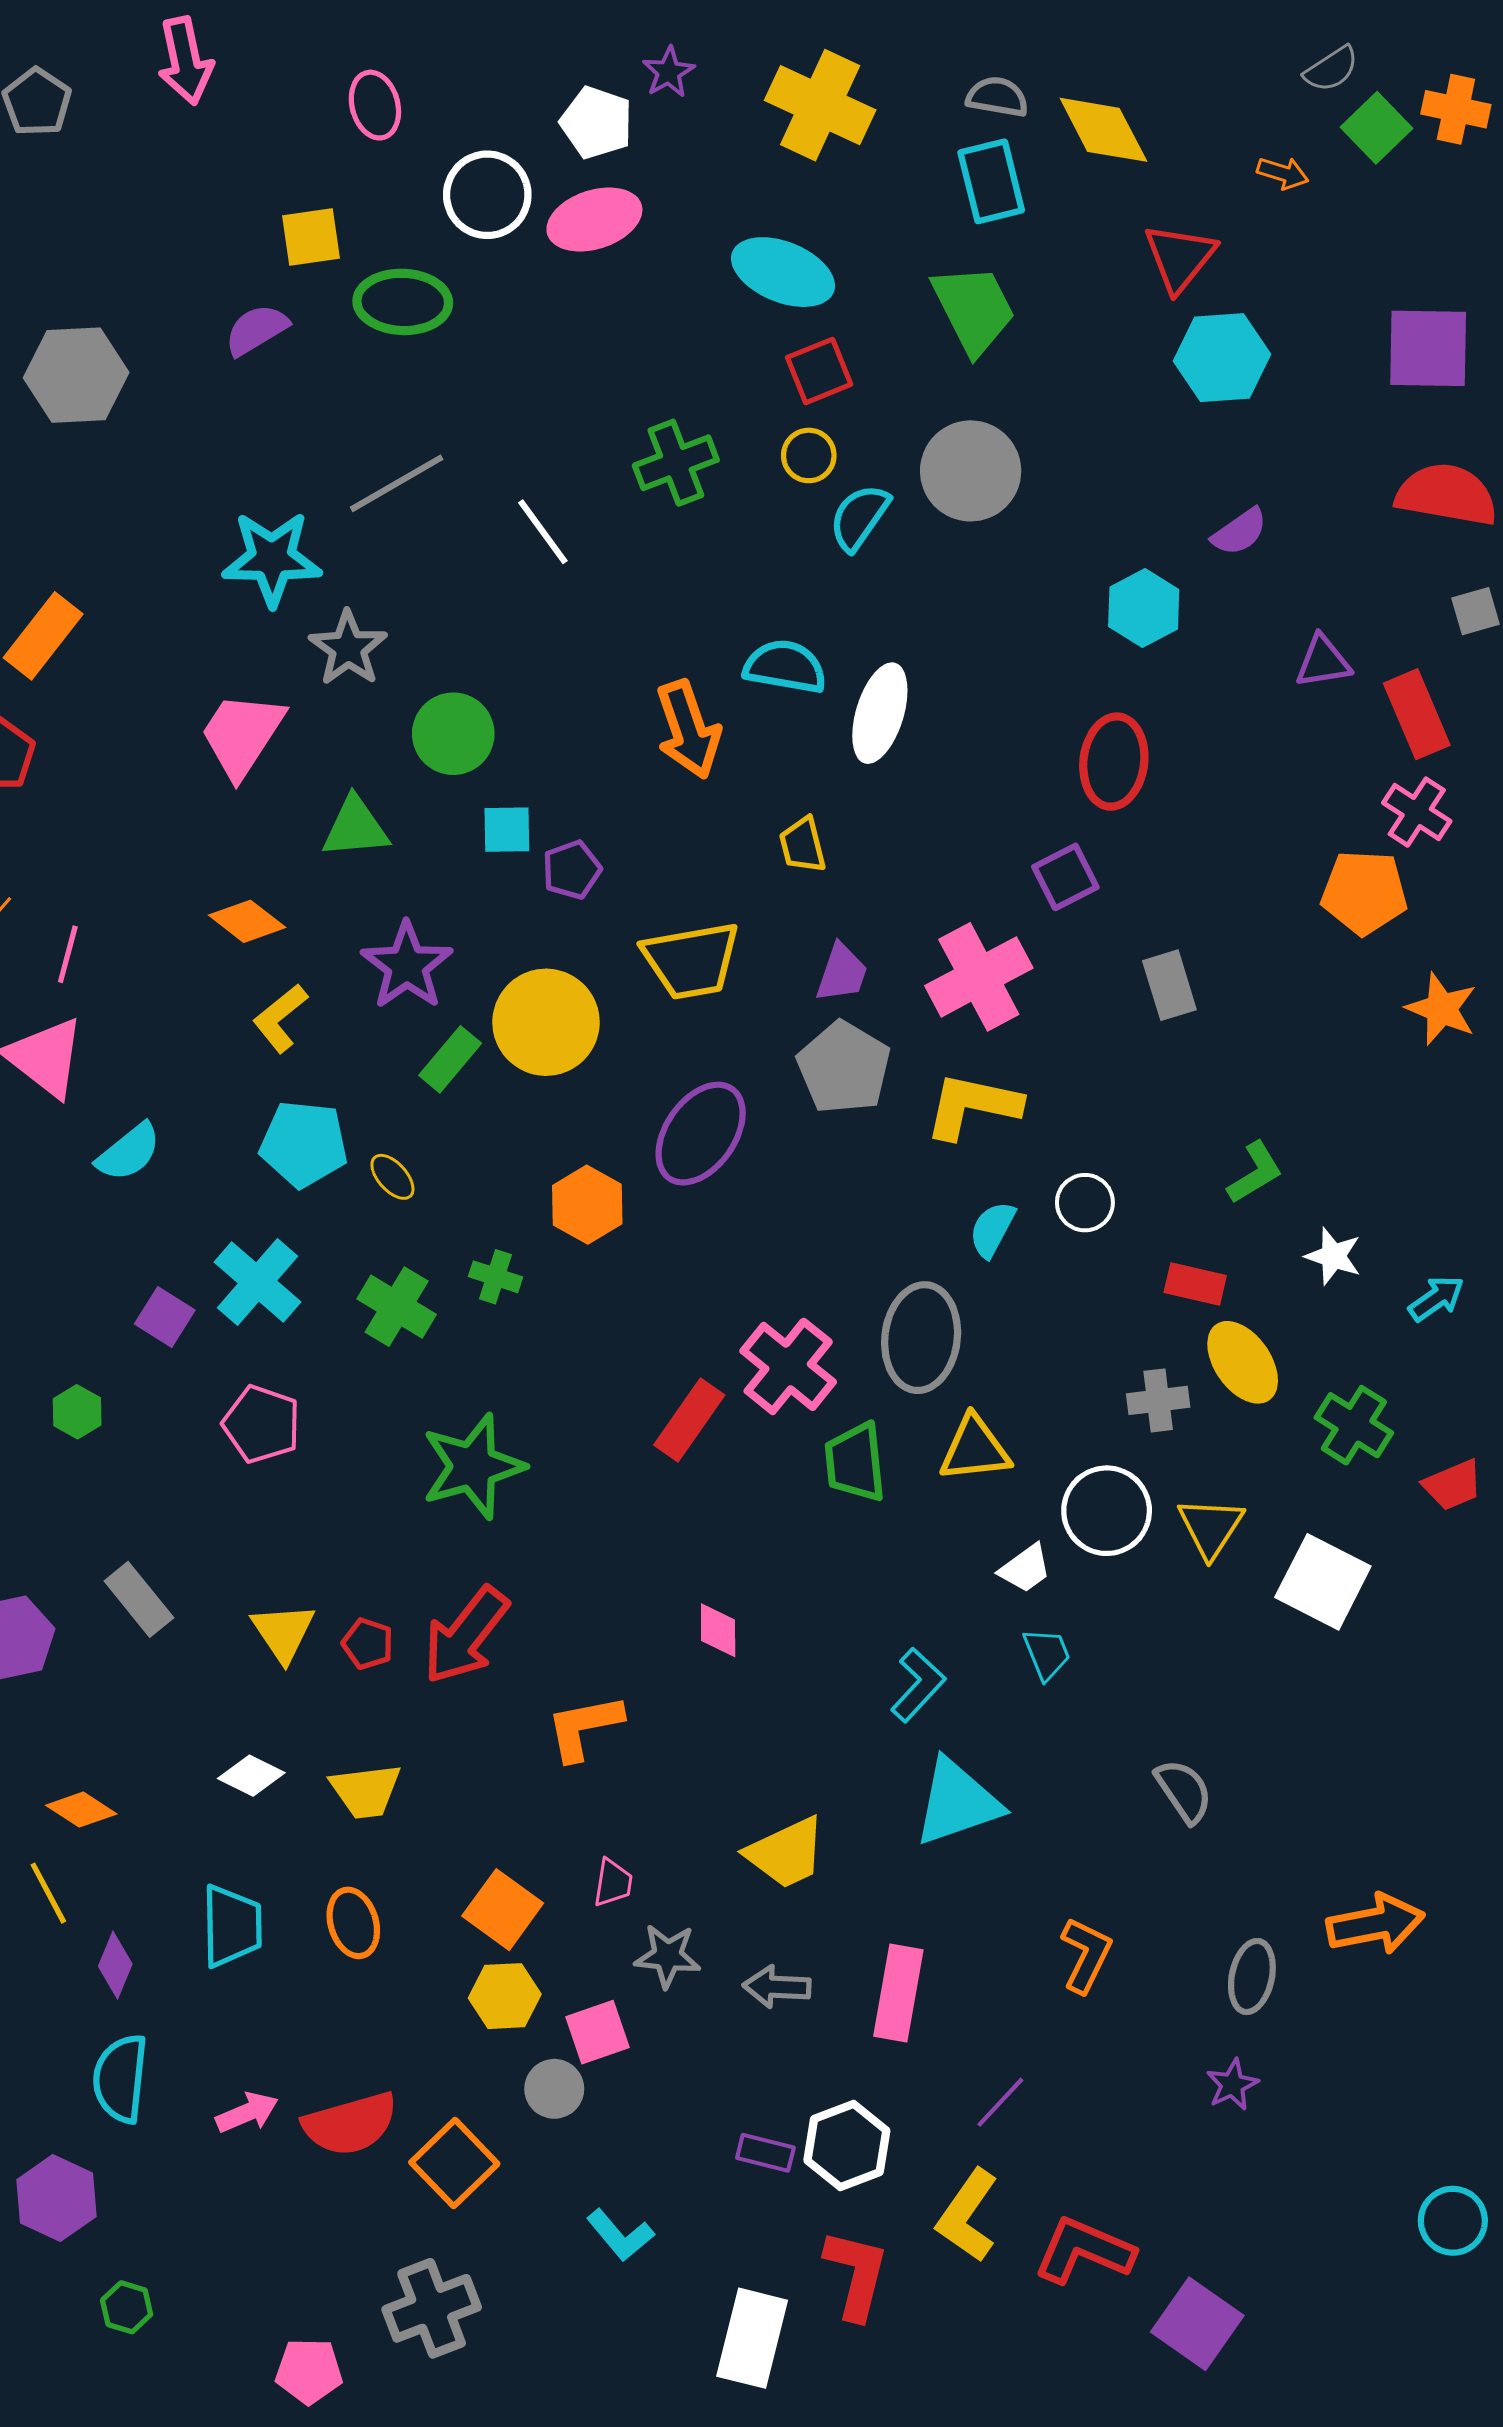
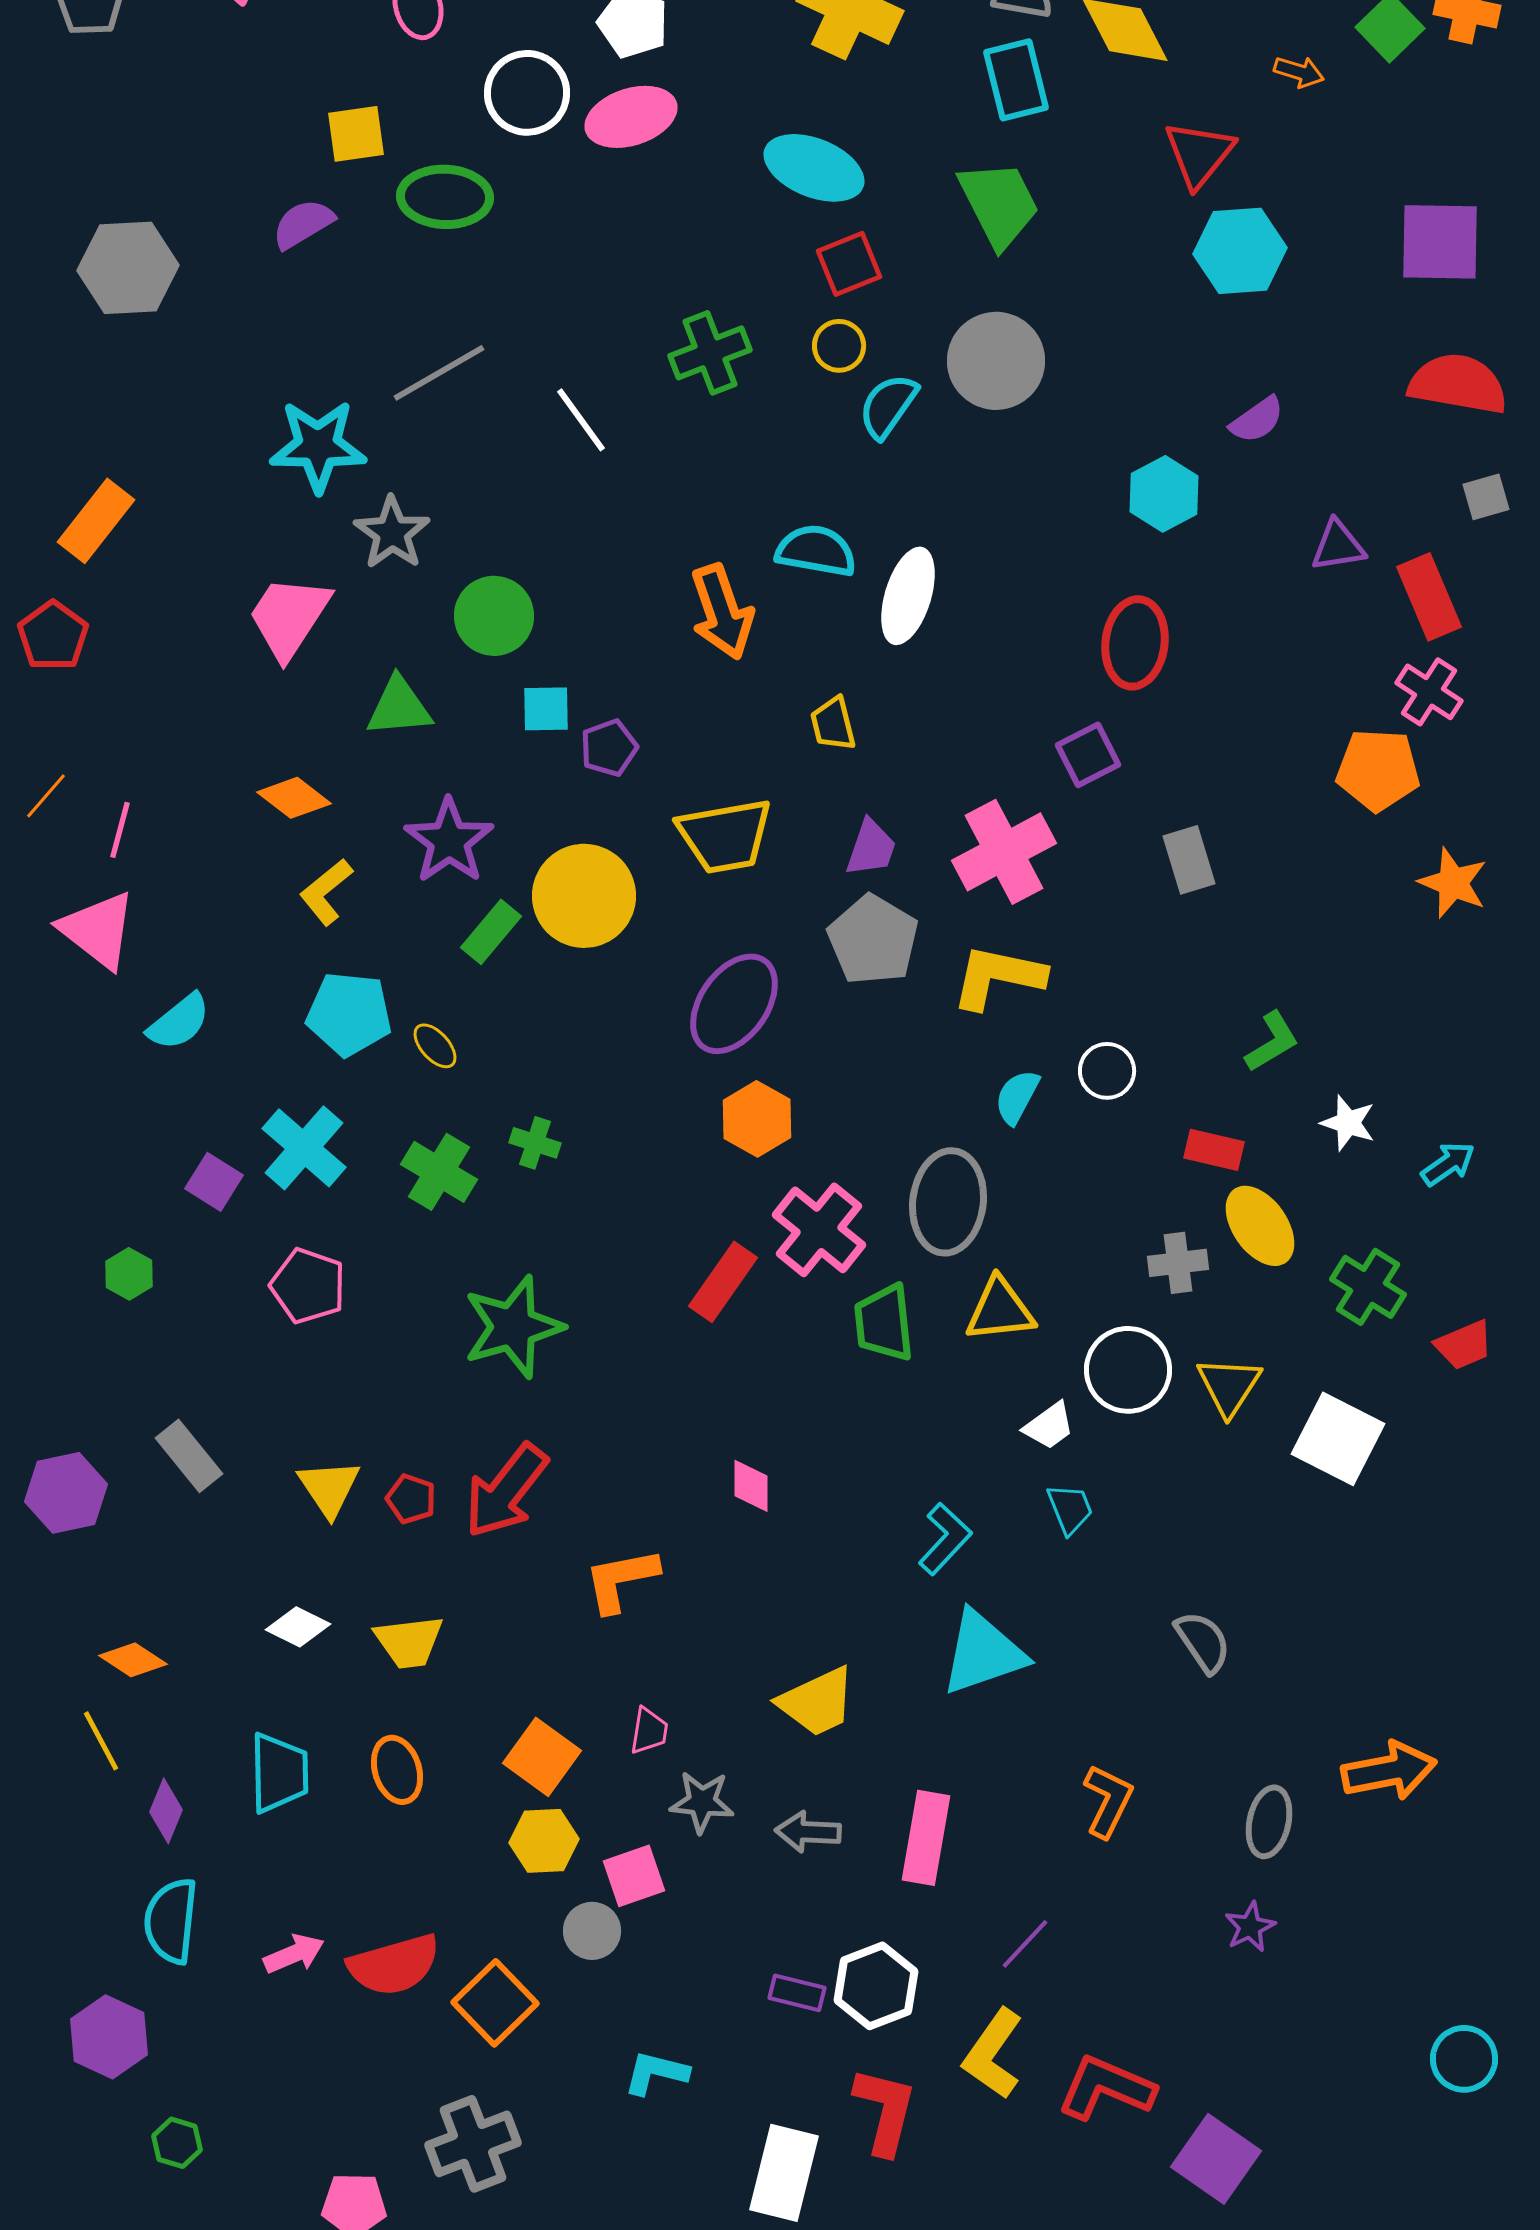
orange hexagon: (587, 1205) -> (757, 1119), moved
cyan L-shape: (620, 2235) -> (656, 2073), turned 144

